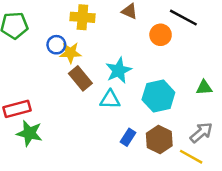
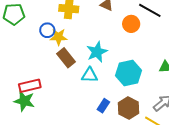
red rectangle: (17, 109) -> (30, 86), moved

